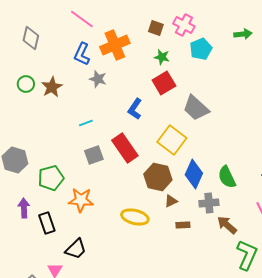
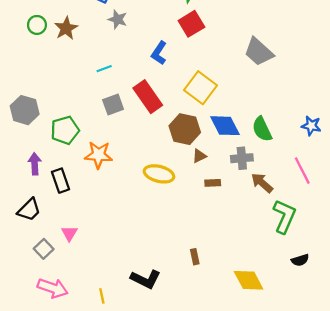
gray trapezoid: (196, 108) -> (259, 52), moved
blue diamond: (194, 174) -> (225, 126), turned -52
black trapezoid: (76, 249) -> (29, 210), moved

